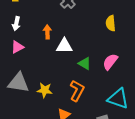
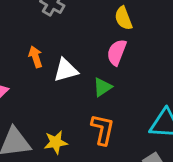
pink semicircle: (110, 62) -> (117, 52), moved
green triangle: (85, 63) -> (102, 87), turned -48

